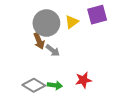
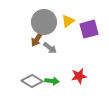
purple square: (97, 15) -> (89, 29), moved
brown arrow: (39, 41) -> (37, 39), turned 56

